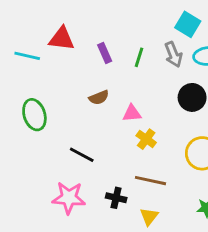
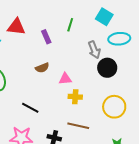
gray arrow: (173, 54) -> (94, 50), moved
green line: (139, 57) -> (70, 25), moved
yellow cross: (146, 139) -> (75, 97), turned -32

